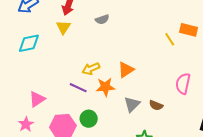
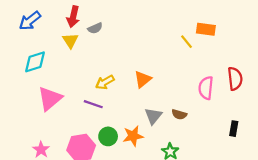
gray semicircle: (102, 19) -> (95, 28), moved
orange star: (105, 87) -> (133, 136), moved
pink triangle: (37, 99) -> (50, 98), moved, size x1.4

